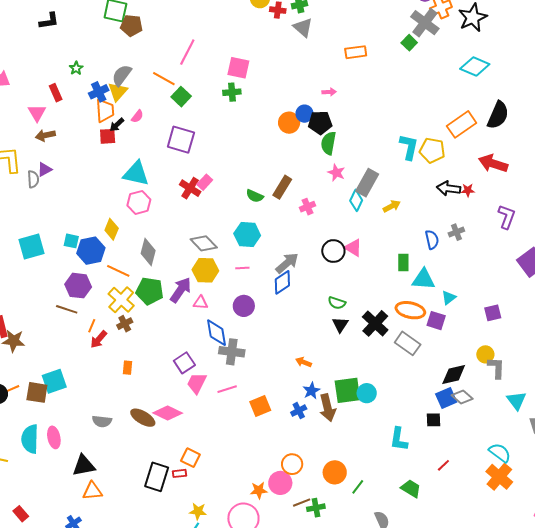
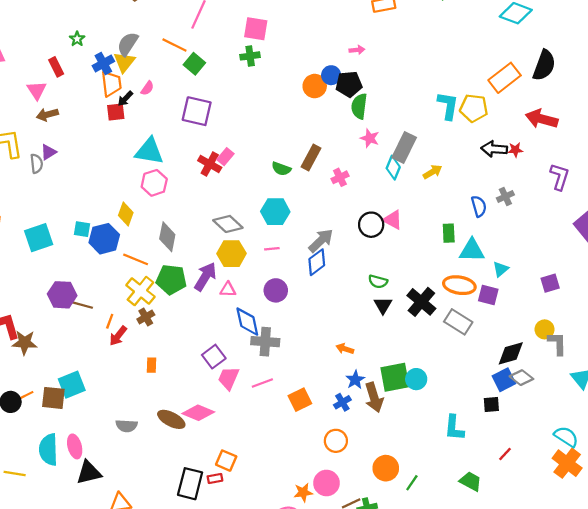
purple hexagon: (78, 286) -> (62, 295), moved
orange circle: (292, 464) -> (336, 441), moved
black triangle: (84, 466) -> (89, 472), moved

